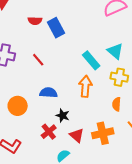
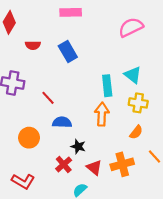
red semicircle: (35, 21) -> (33, 45), moved
red line: (38, 60) -> (48, 98), moved
cyan rectangle: (91, 60) -> (107, 86), turned 36
orange semicircle: (117, 104) -> (136, 132), turned -144

